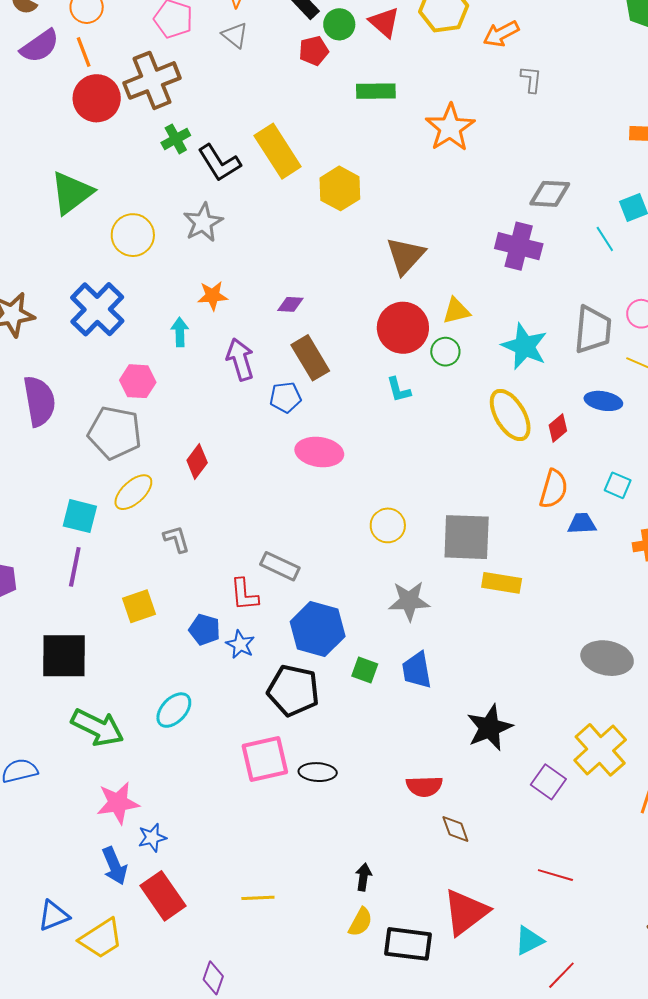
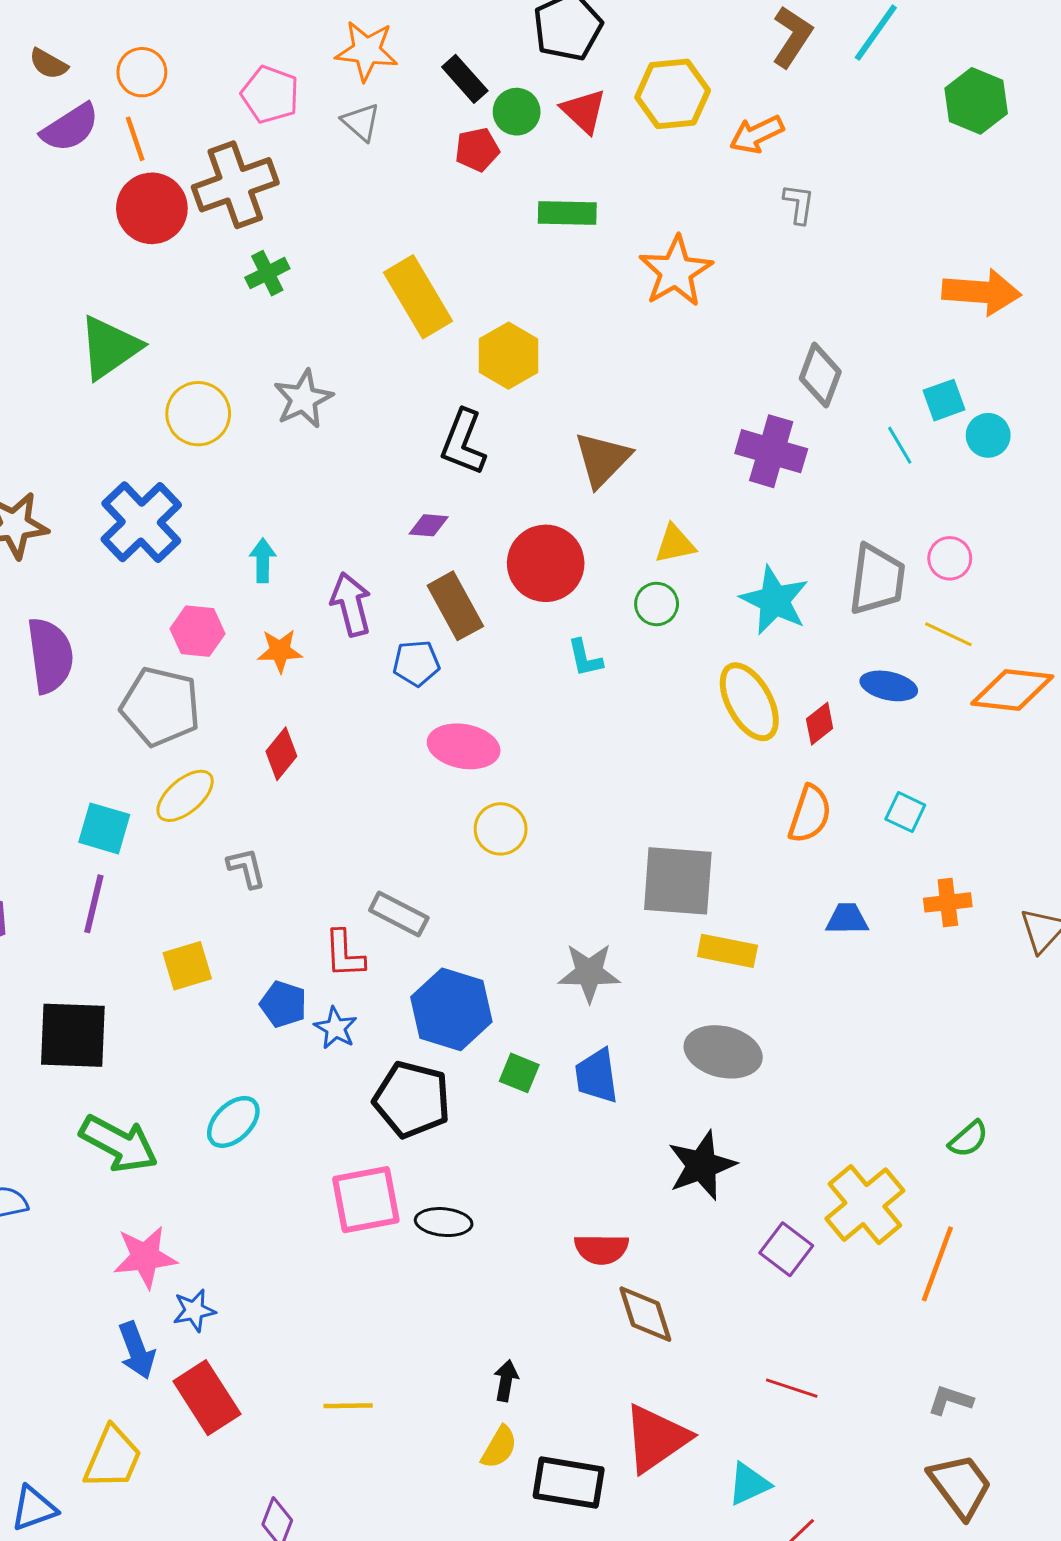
black L-shape: (219, 163) -> (463, 442), moved, turned 51
gray diamond: (550, 194) -> (820, 375), turned -75
orange star: (213, 296) -> (280, 651), moved
red circle: (403, 328) -> (546, 563), moved
blue trapezoid: (582, 524) -> (847, 919), moved
yellow circle: (388, 525) -> (501, 829), moved
gray ellipse: (607, 658) -> (723, 1052), moved
brown diamond: (455, 829) -> (645, 1314), size x1.4
blue triangle: (54, 916) -> (34, 1508), moved
yellow trapezoid: (101, 939) -> (113, 1458), turned -36

